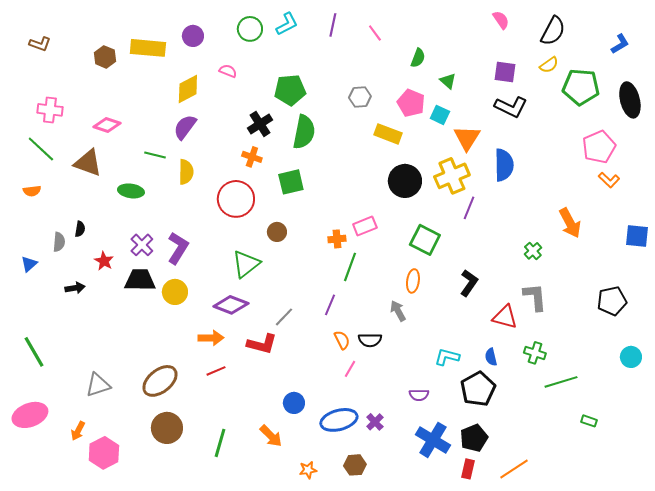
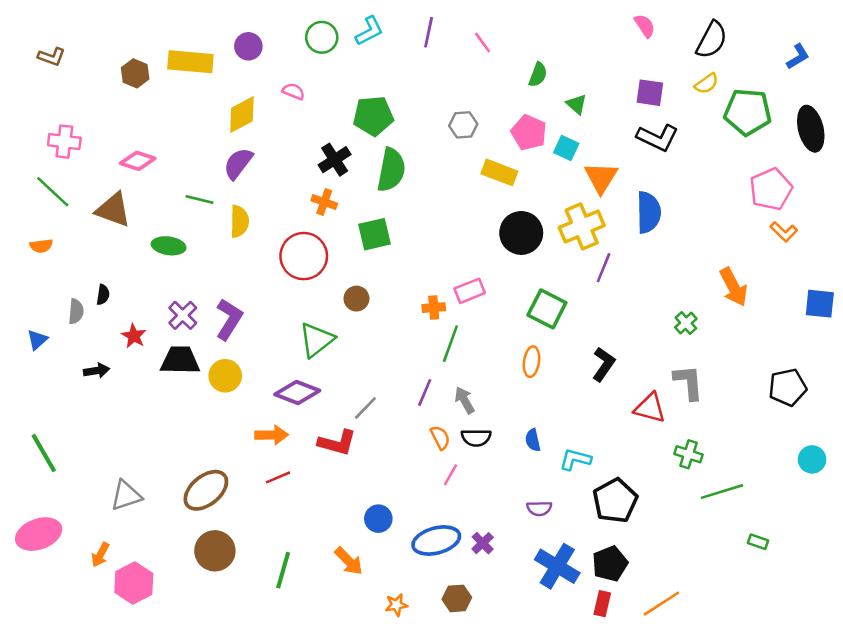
gray arrow: (398, 311) -> (465, 400), moved
blue semicircle: (491, 357) -> (533, 440), moved

